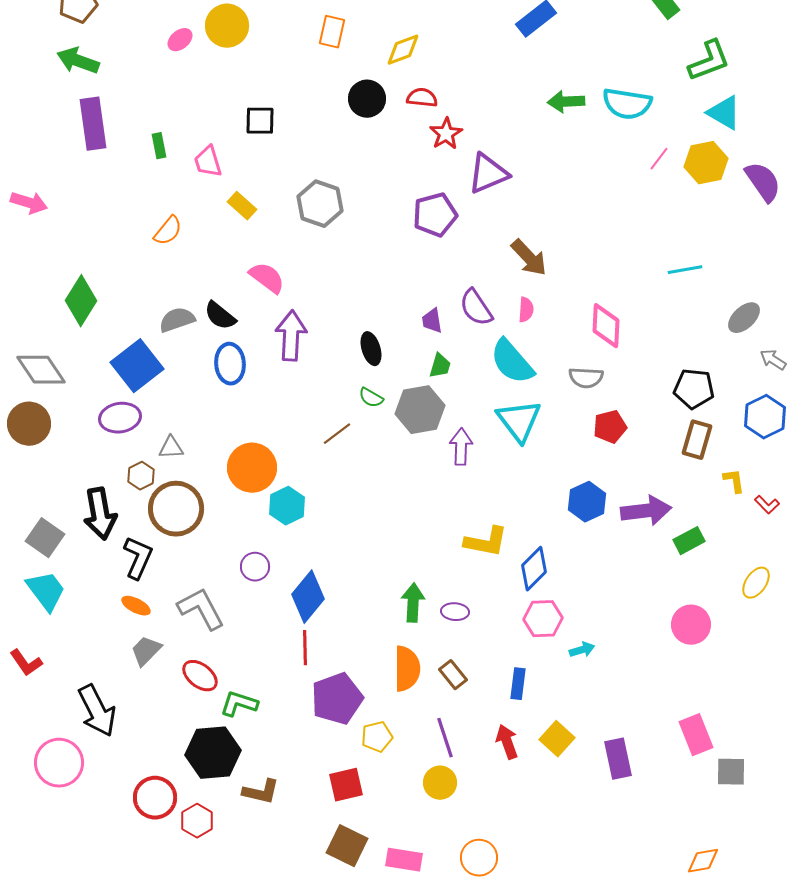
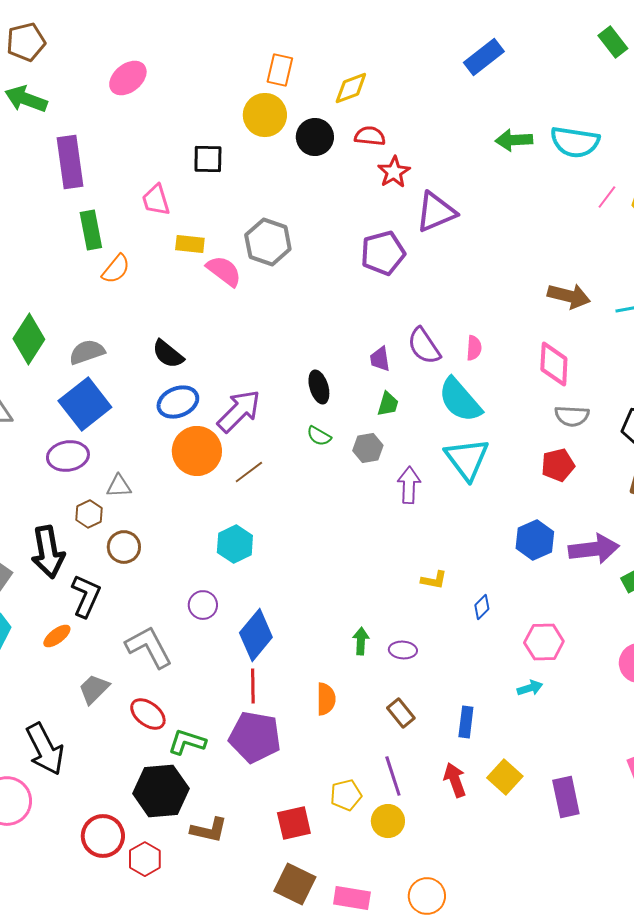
yellow circle: (227, 26) -> (265, 115), moved
pink ellipse: (180, 40) -> (128, 78), size x1.5
purple rectangle: (93, 124) -> (70, 162), moved
green rectangle: (159, 146) -> (91, 230), moved, size x1.5
yellow rectangle: (242, 206) -> (190, 244), turned -36
brown arrow: (529, 258) -> (569, 296), moved, turned -33
pink semicircle: (267, 278) -> (224, 271), moved
gray semicircle: (177, 320) -> (87, 352), moved
purple arrow: (291, 336) -> (239, 411), moved, turned 42
blue ellipse: (230, 364) -> (178, 402), turned 72
gray semicircle: (586, 378) -> (572, 416), moved
gray hexagon: (420, 410) -> (368, 448), size x0.6
brown line: (337, 434) -> (249, 472), moved
orange circle: (252, 468) -> (197, 451), moved
brown circle: (176, 509) -> (124, 547), size x0.6
yellow L-shape: (486, 542) -> (434, 580), size x0.6
blue diamond: (534, 569) -> (482, 607), size x0.6
green arrow: (413, 603) -> (361, 641), size x0.7
orange ellipse: (136, 606) -> (57, 636), moved, turned -64
pink hexagon: (543, 619) -> (544, 642), moved
orange semicircle: (407, 669) -> (326, 699), moved, size x0.7
purple pentagon: (337, 699) -> (255, 737), moved, turned 30
yellow pentagon: (377, 737) -> (346, 795), moved

